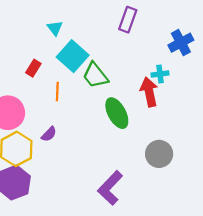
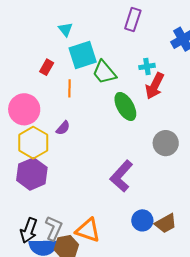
cyan square: (73, 56) -> (83, 55), turned 32
cyan cross: (160, 74) -> (147, 66), moved
red arrow: (149, 92) -> (155, 86), turned -140

